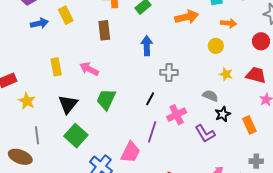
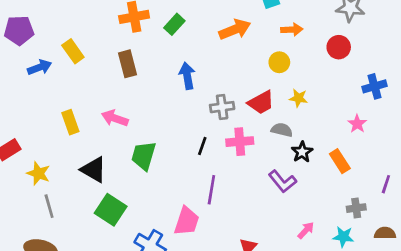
red trapezoid: (256, 75) -> (261, 102), moved, turned 145
black triangle: (68, 104) -> (94, 170), turned -30
pink cross: (177, 115) -> (240, 142), moved, turned 30
gray line: (37, 135) -> (49, 206), moved

